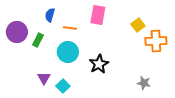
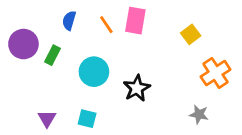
orange line: (70, 28) -> (106, 25), moved, turned 48
orange cross: (156, 41) -> (216, 73), moved, turned -30
purple triangle: (44, 78) -> (47, 119), moved
cyan square: (63, 86) -> (87, 119), turned -32

